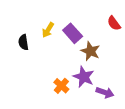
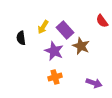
purple star: (84, 77) -> (54, 51), moved
orange cross: (61, 86) -> (55, 77), turned 32

